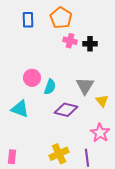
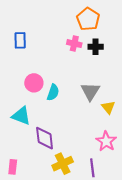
orange pentagon: (61, 18) -> (88, 19), moved
blue rectangle: (28, 20) -> (20, 40), moved
purple diamond: (66, 110) -> (45, 138), moved, turned 70

